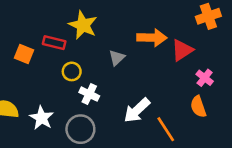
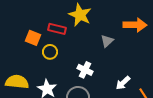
yellow circle: (72, 71) -> (50, 52), moved
white arrow: (137, 110) -> (123, 83), size x0.7

